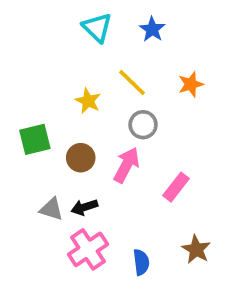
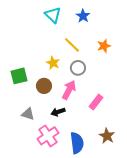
yellow star: (88, 101) -> (53, 63), moved
black arrow: (84, 207) -> (58, 112), moved
blue semicircle: (141, 262) -> (77, 143), size x1.5

